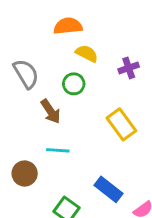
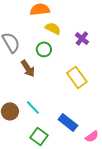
purple cross: (129, 68) -> (82, 38), turned -32
cyan line: (58, 150) -> (33, 107), moved, turned 42

